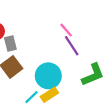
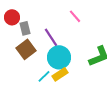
purple line: (72, 46) -> (51, 37), moved

